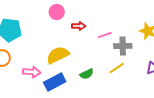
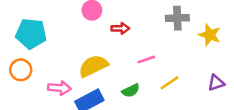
pink line: (105, 35) -> (146, 59), moved
gray cross: (123, 46) -> (177, 18), moved

